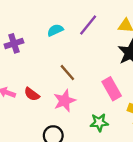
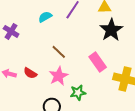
purple cross: (14, 43) -> (11, 31), turned -35
green star: (99, 122) -> (78, 93), moved

